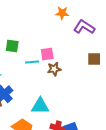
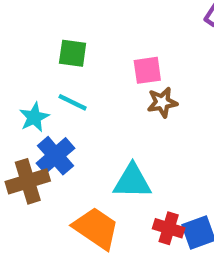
cyan line: (32, 62) -> (73, 102), moved, turned 32

